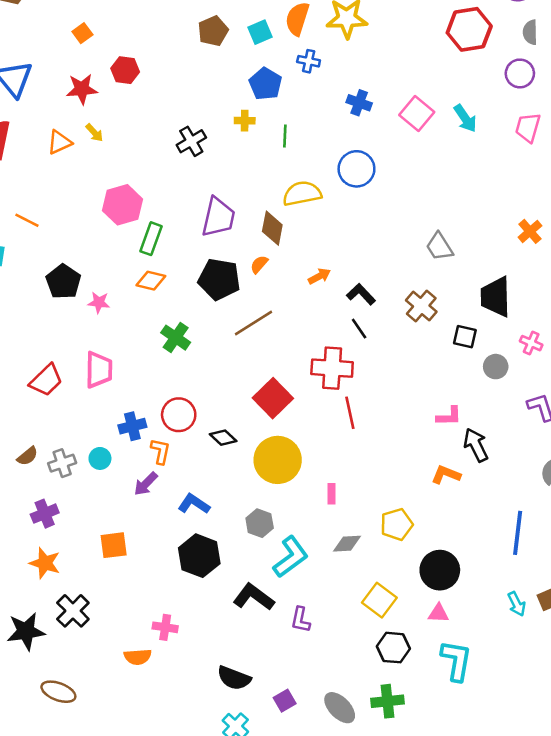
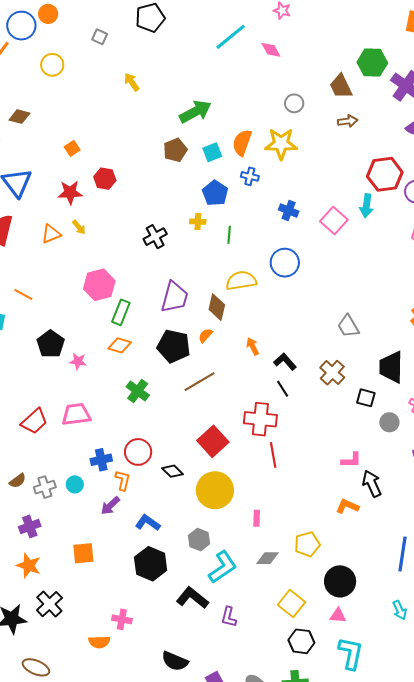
red hexagon: (469, 29) -> (385, 174), moved
cyan arrow: (465, 118) -> (367, 206), moved, turned 40
orange arrow: (319, 276) -> (253, 346), turned -90
pink trapezoid: (99, 370) -> (76, 414), turned -100

